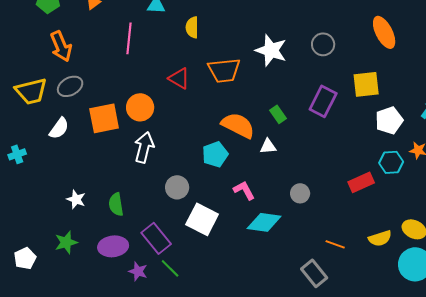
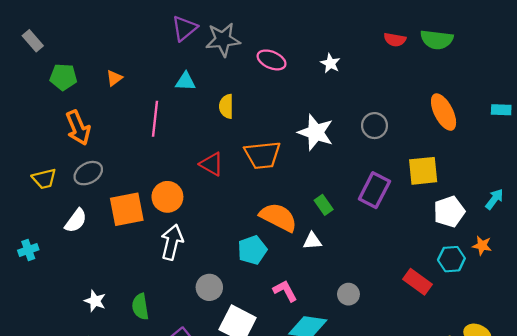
yellow trapezoid: (31, 91) -> (44, 179), size x0.7
red rectangle: (361, 182) -> (417, 282), turned 60

